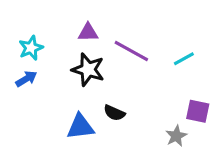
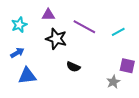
purple triangle: (88, 32) -> (48, 15), moved
blue arrow: (26, 79) -> (17, 53), moved
blue triangle: (80, 127) -> (27, 76), moved

